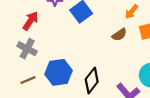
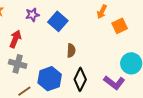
brown semicircle: (119, 35) -> (71, 51), moved, turned -40

